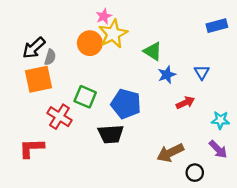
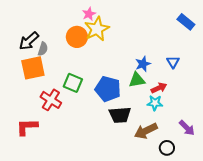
blue rectangle: (217, 26) -> (186, 22), turned 54
green triangle: (153, 51) -> (137, 80), moved, turned -42
cyan star: (220, 120) -> (155, 103), moved
black trapezoid: (111, 134) -> (120, 115), moved

